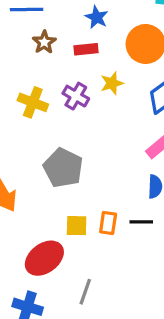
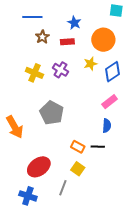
yellow star: (112, 83) -> (90, 64), moved
orange rectangle: (108, 223) -> (78, 147), turned -72
yellow square: (77, 226) -> (78, 169), moved, turned 32

